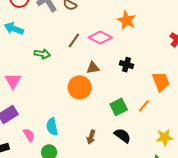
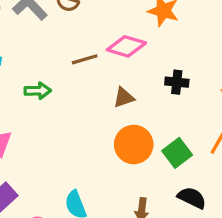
brown line: (74, 40) -> (85, 59), turned 49
orange circle: (80, 87) -> (134, 144), moved

